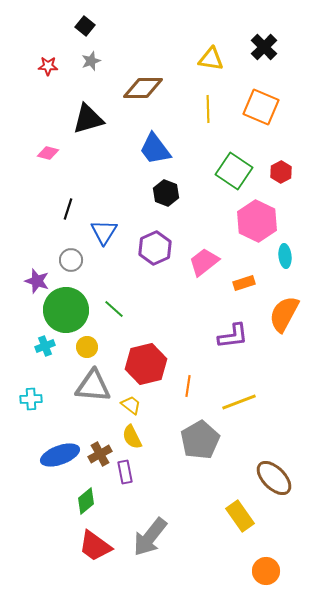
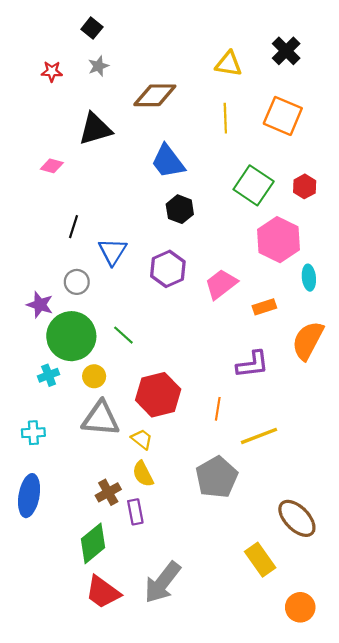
orange line: (188, 386) -> (218, 409), moved
blue ellipse: (60, 455) -> (29, 496), moved, turned -60
green diamond: (86, 501) -> (93, 543), size x1.4
orange circle: (266, 571) -> (300, 607), moved

